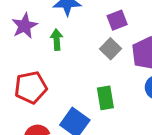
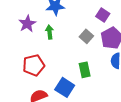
purple square: (117, 20) -> (103, 15), moved, turned -32

